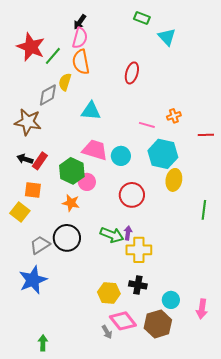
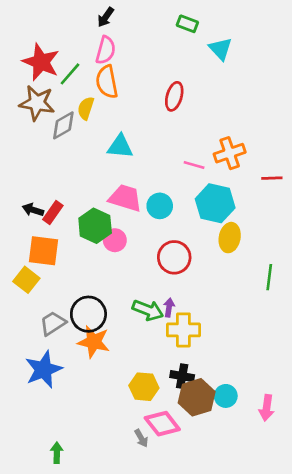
black arrow: (80, 22) -> (106, 17), moved
orange cross: (174, 116) -> (230, 153), size x1.6
brown star: (28, 122) -> (37, 103), moved
orange square: (33, 190) -> (44, 251), size x1.4
orange star: (71, 203) -> (94, 342), moved, size x1.4
brown hexagon: (158, 324) -> (197, 397), moved

